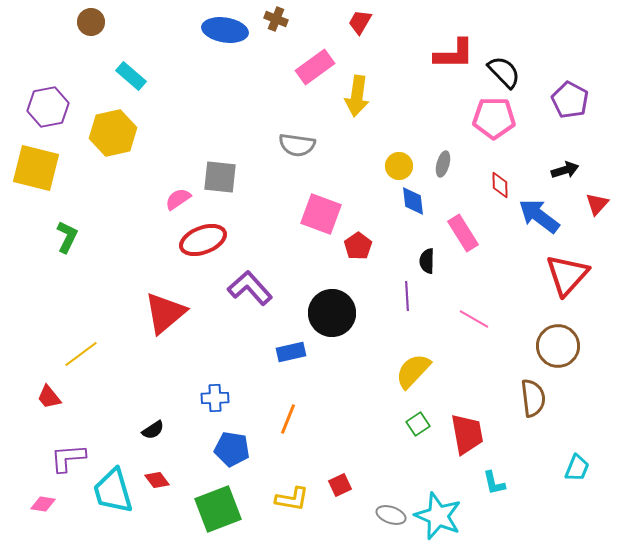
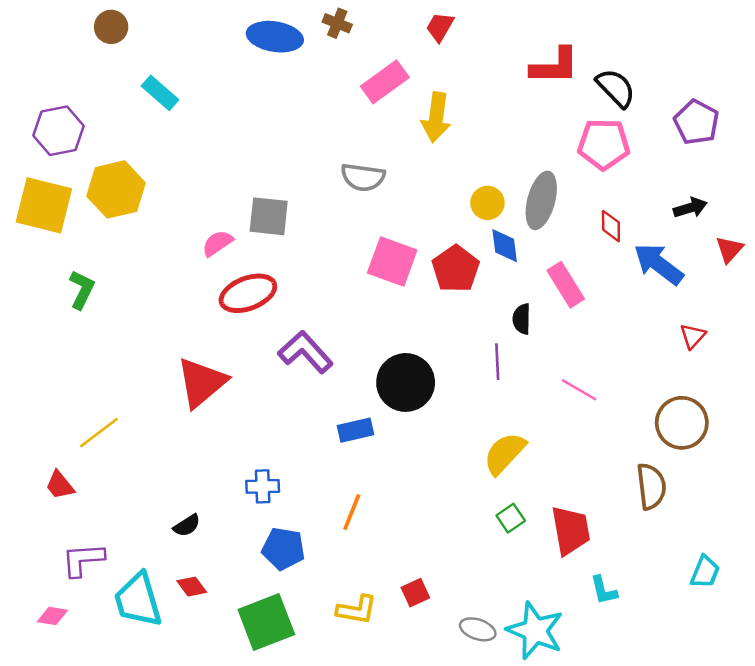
yellow hexagon: (113, 133) -> (116, 189), moved
gray ellipse: (443, 164) -> (541, 200), size x1.8
red pentagon: (358, 246) -> (456, 269), moved, size x1.4
red triangle: (567, 275) -> (693, 336), size x0.5

